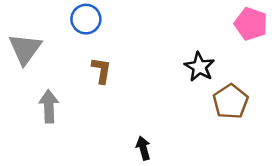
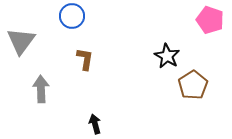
black arrow: (143, 148) -> (95, 124), moved

